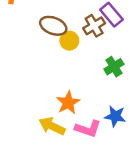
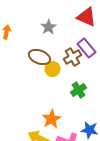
green cross: (114, 67) -> (78, 90), moved

